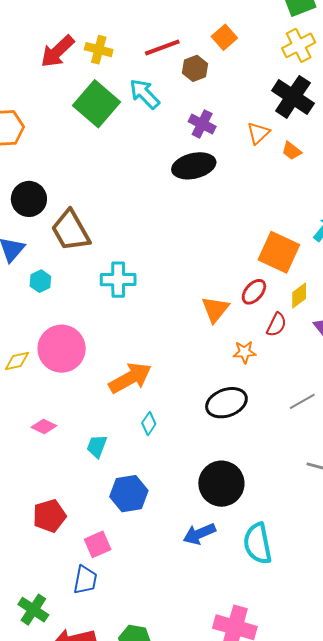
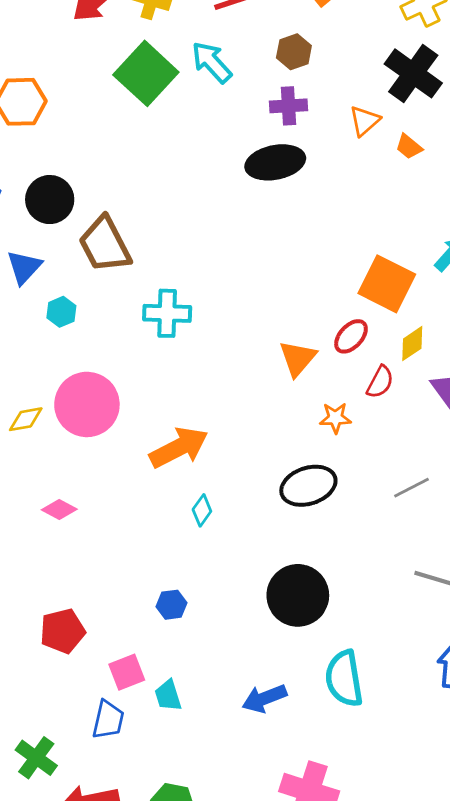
brown hexagon: (195, 68) -> (294, 52), moved
purple cross: (202, 124) -> (289, 106), turned -32
cyan trapezoid: (97, 446) -> (168, 696), moved, turned -40
blue hexagon: (129, 494) -> (172, 605), size x0.6
blue arrow: (199, 534) -> (264, 698), moved

